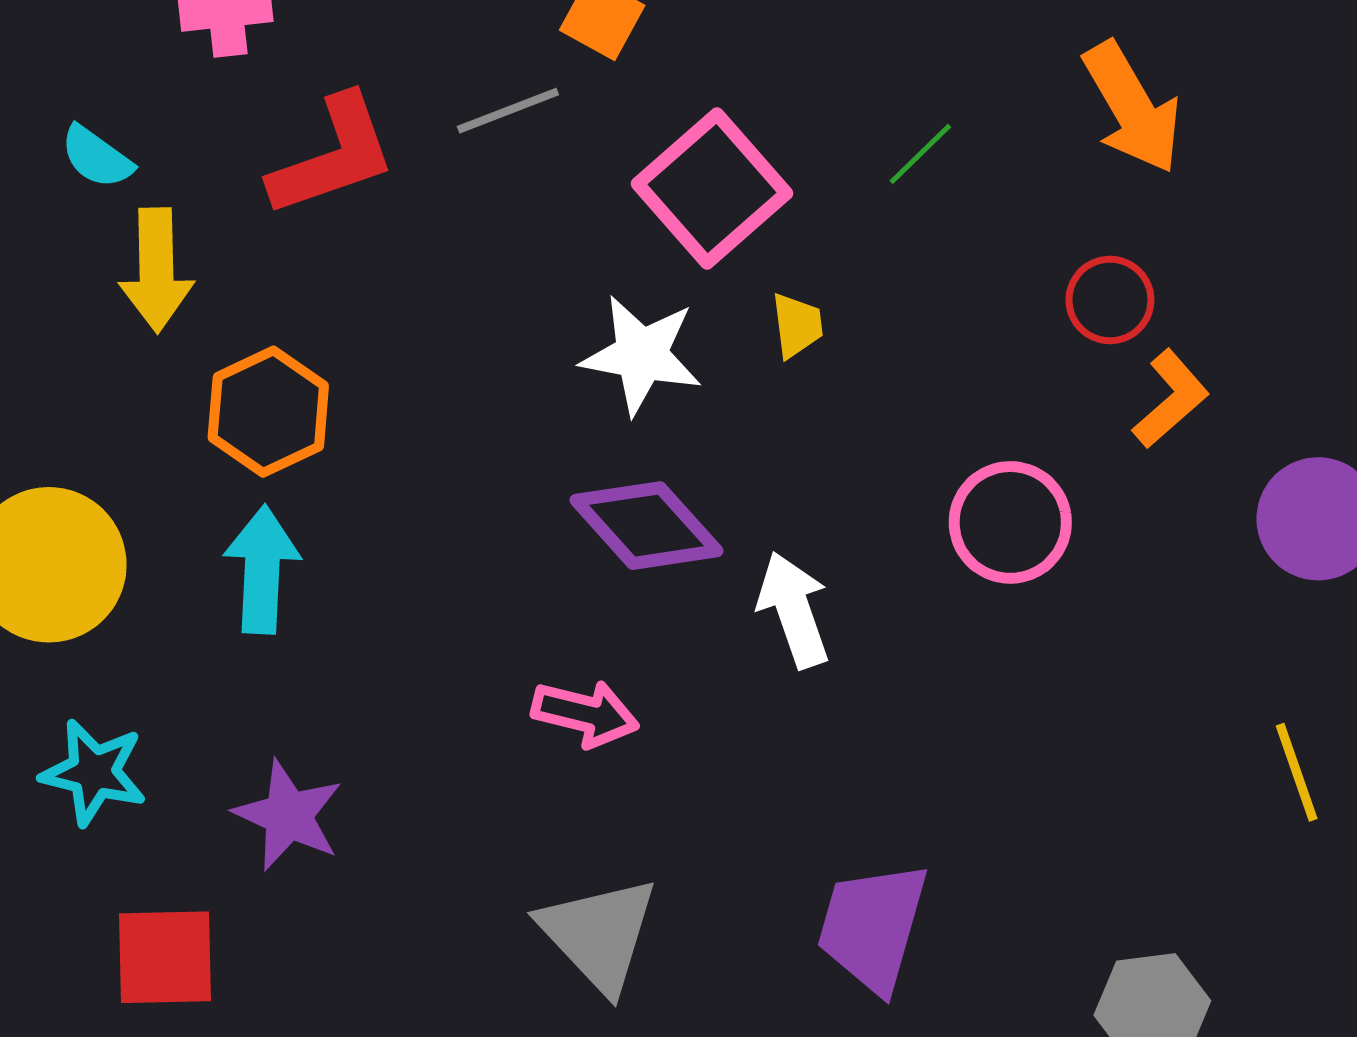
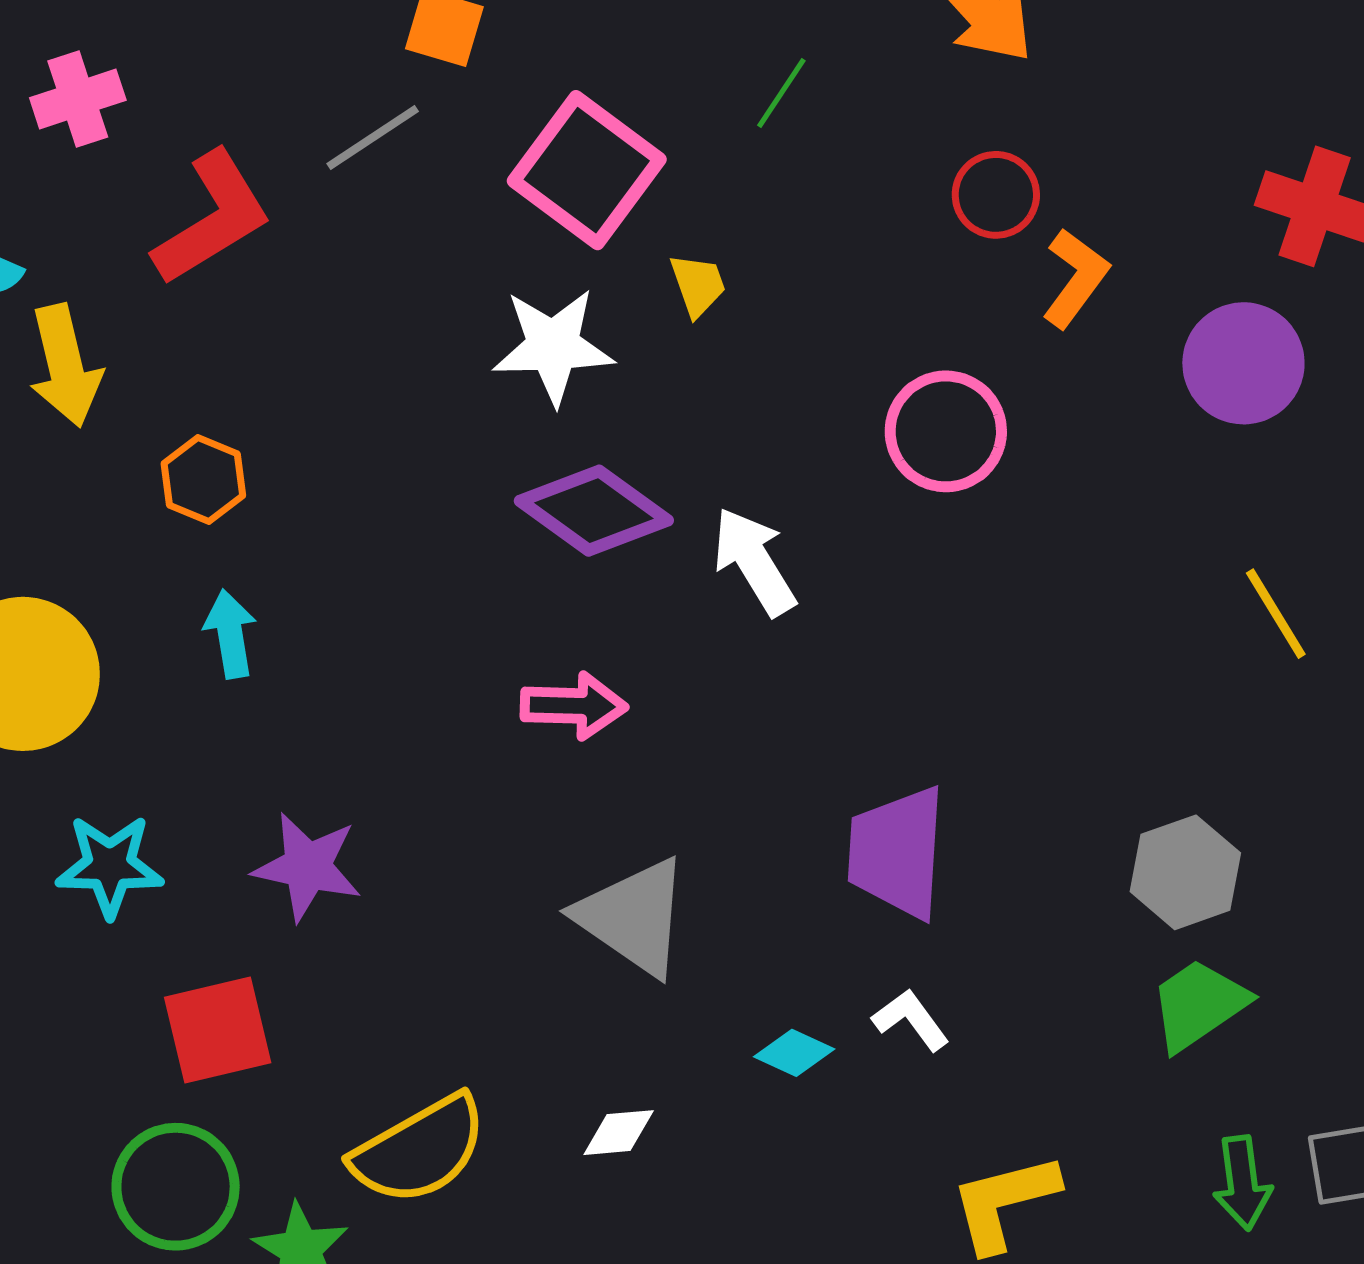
orange hexagon: (268, 412) -> (203, 479), size x0.7
cyan arrow: (262, 570) -> (230, 634), size x0.7

